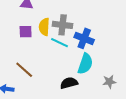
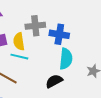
yellow semicircle: (44, 27) -> (19, 42), moved
cyan line: (59, 43) -> (19, 57), moved

